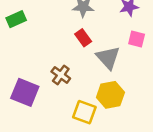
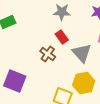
brown cross: (61, 75) -> (48, 54), moved

